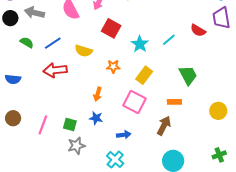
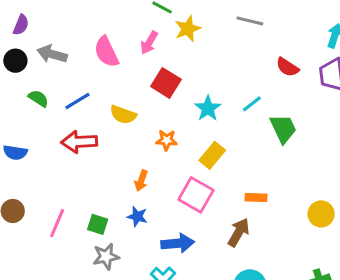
red semicircle: (198, 30) -> (287, 67), moved
green trapezoid: (188, 75) -> (283, 129), moved
blue arrow: (124, 135) -> (178, 243), size x1.5

